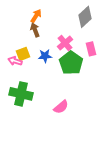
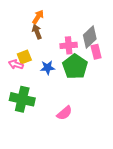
gray diamond: (85, 17) -> (90, 37), moved
pink cross: (65, 43) -> (69, 45), turned 35
blue star: (45, 56) -> (48, 68), moved

